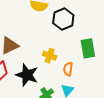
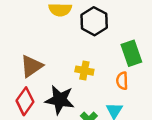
orange semicircle: (68, 69) -> (122, 81), moved

